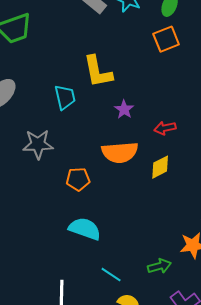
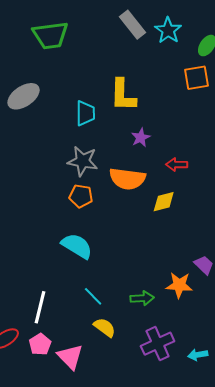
gray star: (38, 144) -> (83, 161), moved

